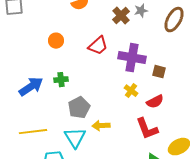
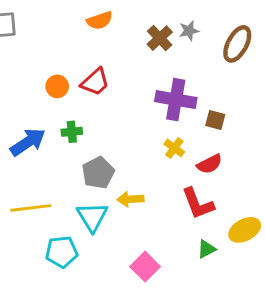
orange circle: (56, 41) -> (57, 86), moved
red trapezoid: (98, 46) -> (95, 82), moved

